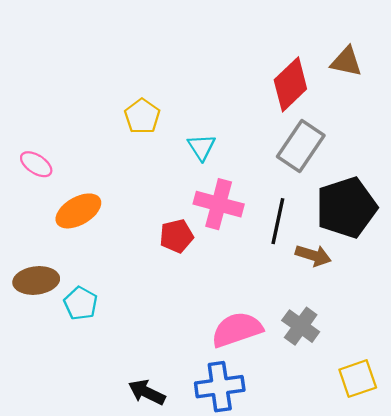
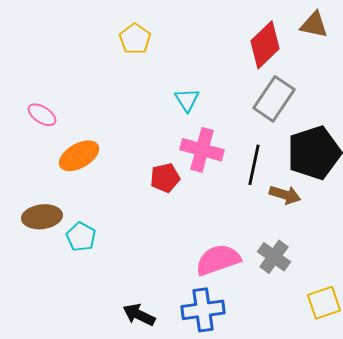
yellow pentagon: (142, 116) -> (135, 39), moved

